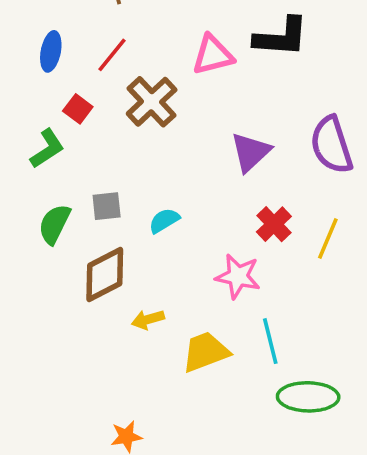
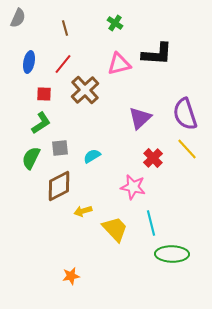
red square: (78, 109) -> (44, 94), turned -35
green L-shape: (47, 149) -> (41, 123), moved
yellow line: (328, 239) -> (187, 149), moved, turned -65
yellow trapezoid: (206, 352) -> (115, 229), turned 68

